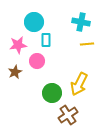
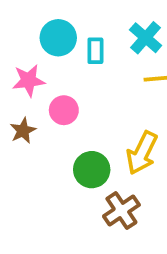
cyan cross: (81, 22) -> (146, 38), turned 30
cyan rectangle: (46, 40) -> (95, 51), moved

